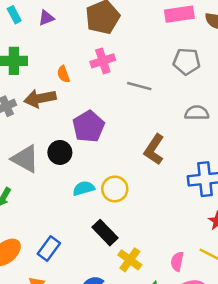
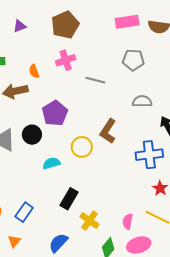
yellow circle: (115, 189) -> (82, 147), moved
black rectangle: (105, 233) -> (69, 199), turned 75

